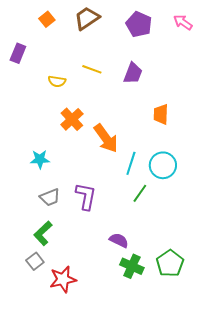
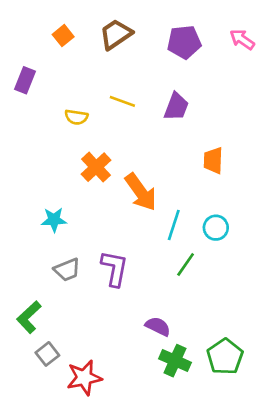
purple pentagon: (139, 24) -> (184, 42), turned -30
cyan circle: (163, 165) -> (216, 228), size x0.7
green L-shape: (43, 233) -> (29, 317), moved

